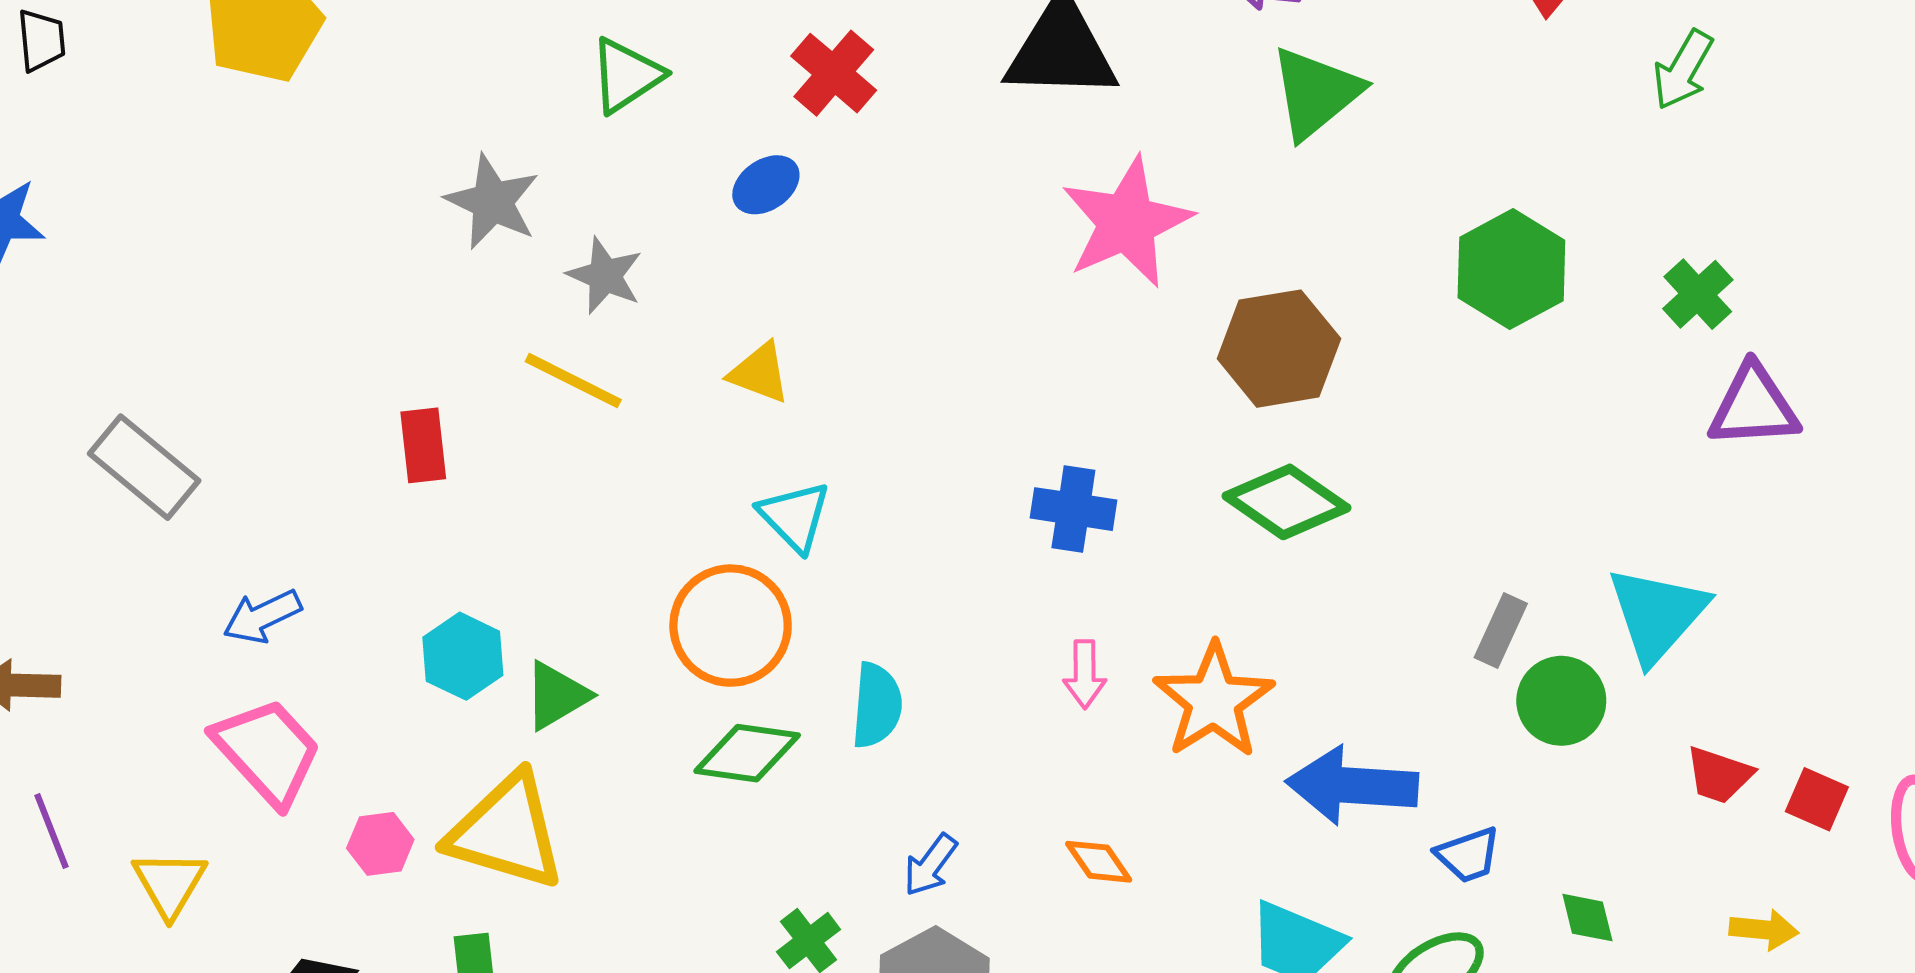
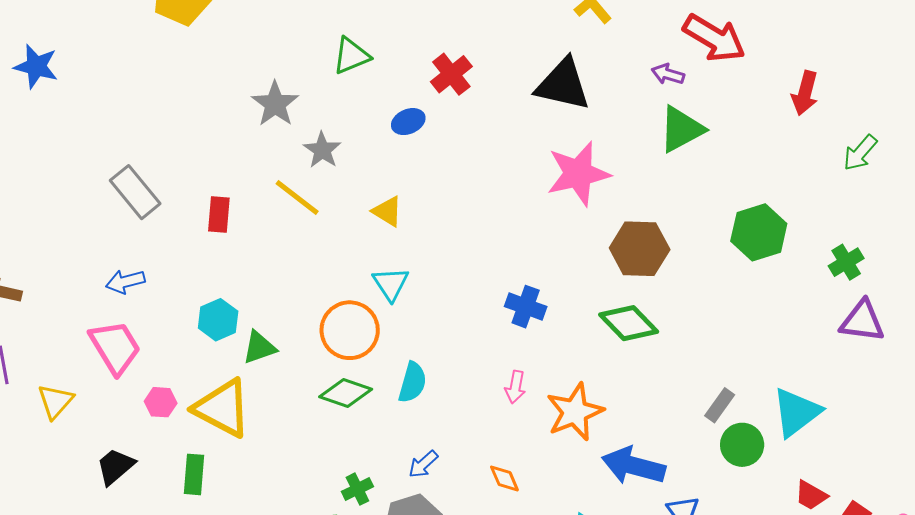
gray rectangle: (144, 467) -> (135, 192), moved

